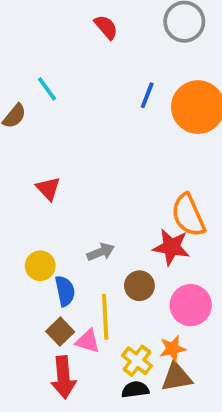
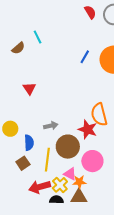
red semicircle: (106, 27) -> (90, 12), moved
blue line: (147, 95) -> (85, 57), moved
yellow circle: (40, 266) -> (10, 129), moved
brown circle: (139, 286) -> (68, 147), size x1.5
pink triangle: (88, 341) -> (70, 174), moved
red arrow: (63, 377) -> (40, 187), moved, turned 70

